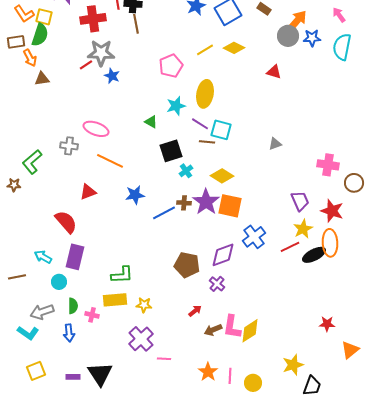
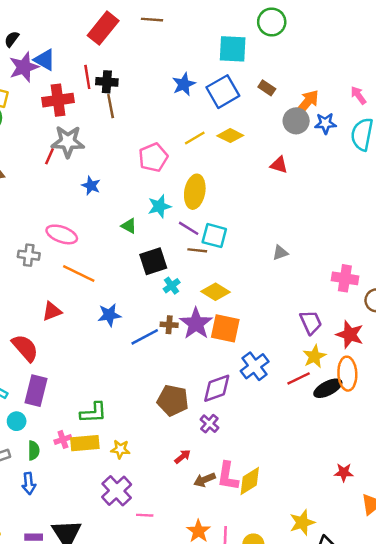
red line: (86, 65) -> (49, 156), turned -32
blue star: (112, 76) -> (91, 186), moved
pink cross: (92, 315) -> (63, 439), moved, turned -32

